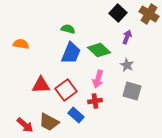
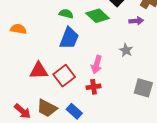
purple arrow: (127, 37) -> (136, 21), moved, turned 64
green diamond: (99, 50) -> (98, 16), moved
gray square: (132, 91) -> (143, 88), moved
blue rectangle: (76, 115) -> (74, 111), moved

